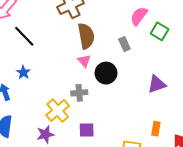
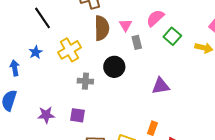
pink triangle: (84, 61) -> (126, 25), moved
yellow cross: (58, 111) -> (70, 50), moved
purple square: (87, 130) -> (78, 115), moved

